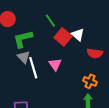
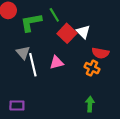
green L-shape: (23, 39) -> (31, 22), moved
pink triangle: (55, 64) -> (57, 63), turned 48
orange cross: (90, 81) -> (92, 68), moved

